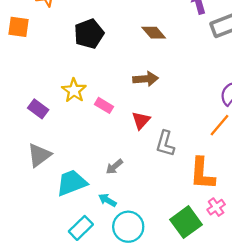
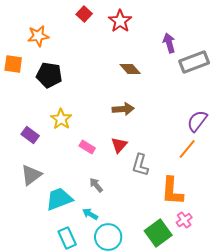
black pentagon: (89, 34) -> (49, 75), moved, turned 30
pink rectangle: (104, 105) -> (87, 147), moved
gray arrow: (114, 167) -> (96, 185), turned 91
cyan rectangle: (81, 228) -> (67, 238), turned -70

